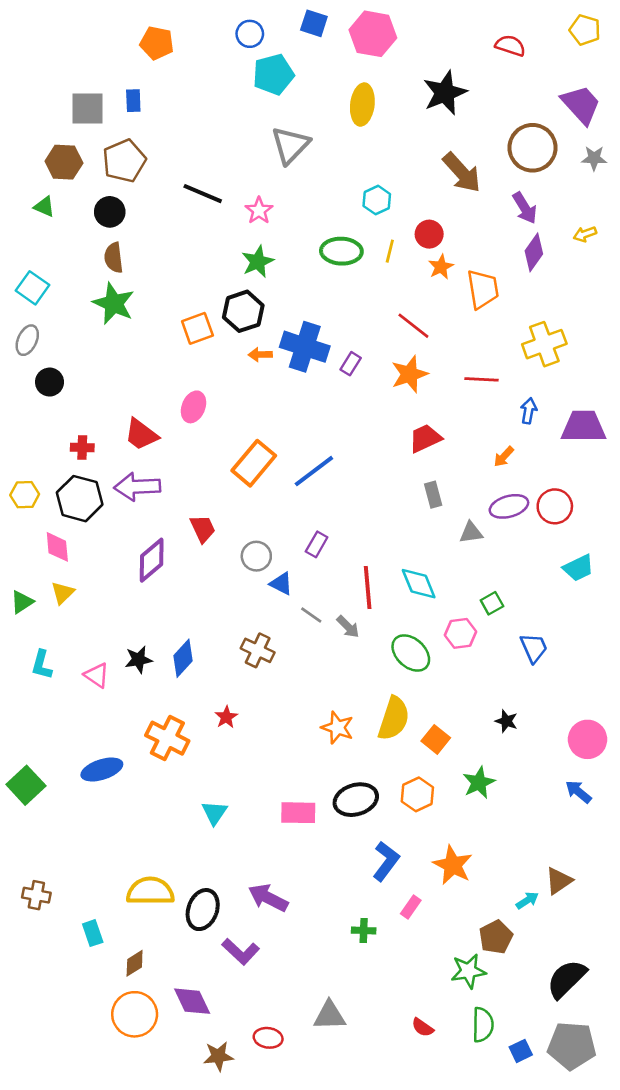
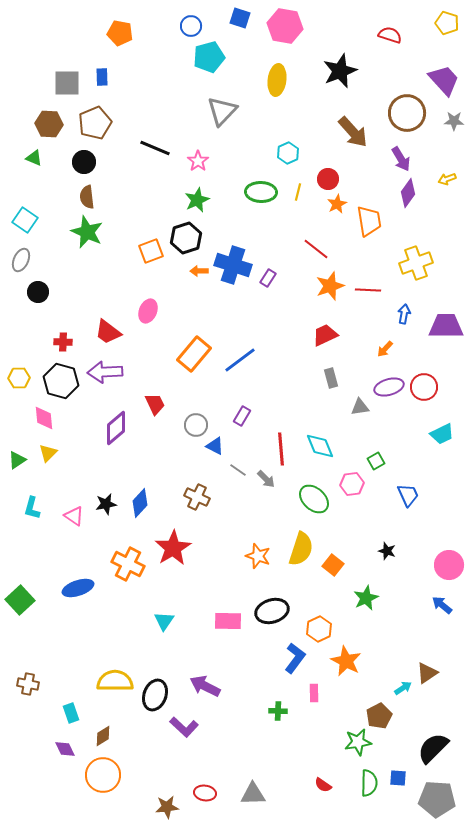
orange star: (409, 374) -> (330, 286), moved
red star: (226, 717) -> (173, 548), size x2.0
orange hexagon: (417, 794) -> (319, 629), moved
pink rectangle: (411, 907) -> (314, 693), turned -36
purple diamond: (192, 1001) -> (65, 749), moved, size x0.7
gray triangle: (330, 1016) -> (253, 794), moved
blue square: (521, 1051) -> (398, 778), moved, turned 30

